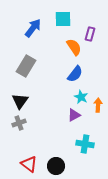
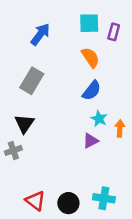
cyan square: (63, 19) -> (89, 23), moved
purple rectangle: (90, 34) -> (114, 32), moved
gray cross: (19, 123) -> (13, 150), moved
cyan cross: (85, 144) -> (104, 198), moved

